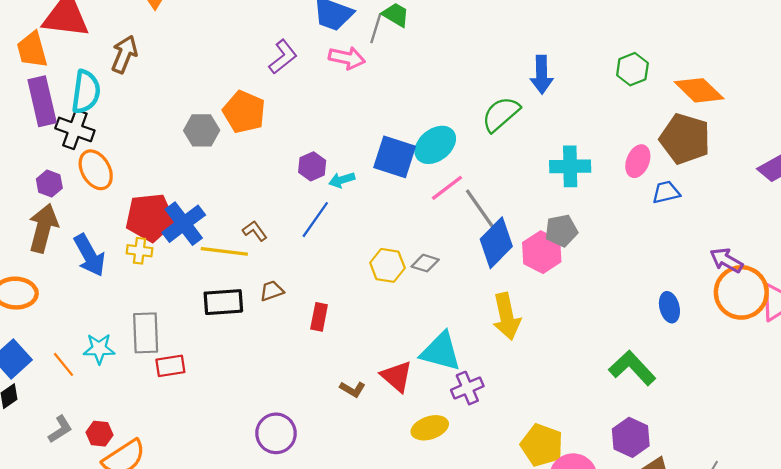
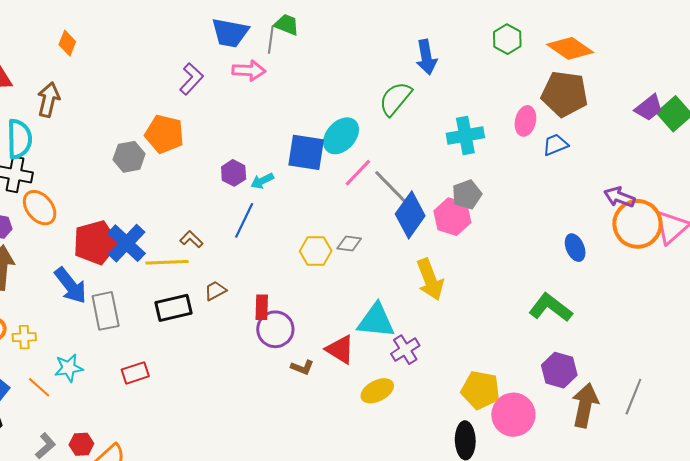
yellow cross: (139, 251) -> (24, 337), moved
blue arrow: (89, 255) -> (71, 286), moved
gray rectangle: (146, 333) -> (106, 311), moved
purple circle: (276, 433) -> (275, 329), moved

